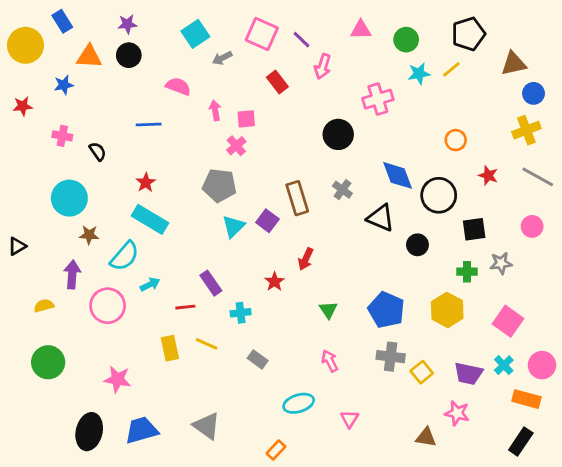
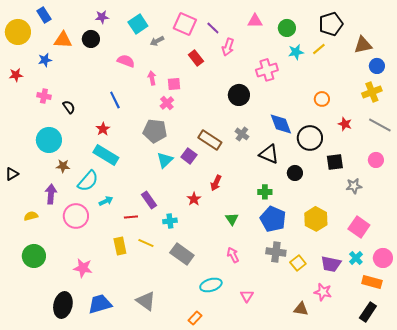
purple star: (127, 24) -> (102, 17), moved
blue line: (149, 125) -> (115, 100), moved, turned 66
brown rectangle: (297, 198) -> (210, 140), turned -40
green cross: (467, 272) -> (265, 192), moved
gray rectangle: (258, 359) -> (182, 254), size x1.6

